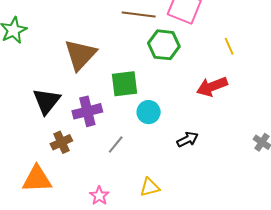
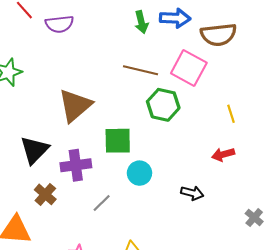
red arrow: (212, 87) -> (223, 154), moved, size x0.7
black arrow: (188, 139) -> (192, 193), moved, turned 35
brown cross: (61, 142) -> (45, 194), turned -30

